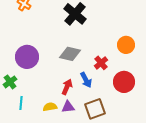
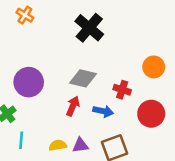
red cross: (101, 63) -> (122, 90), turned -32
blue arrow: (86, 80) -> (103, 111), turned -49
red arrow: (67, 87) -> (73, 106), moved

